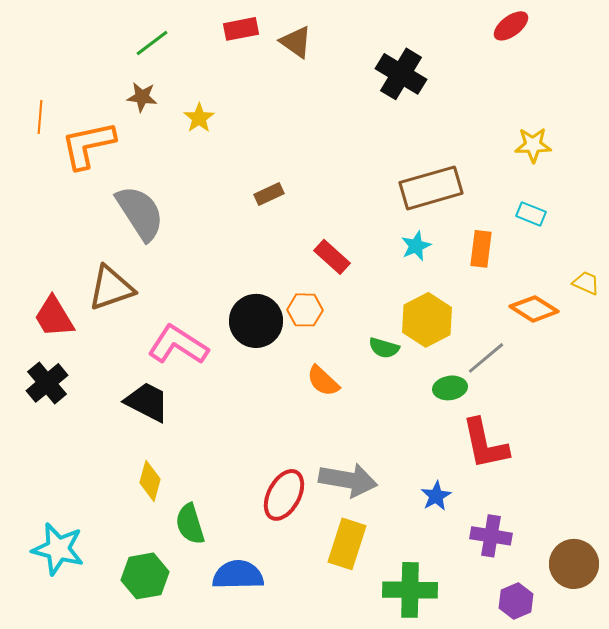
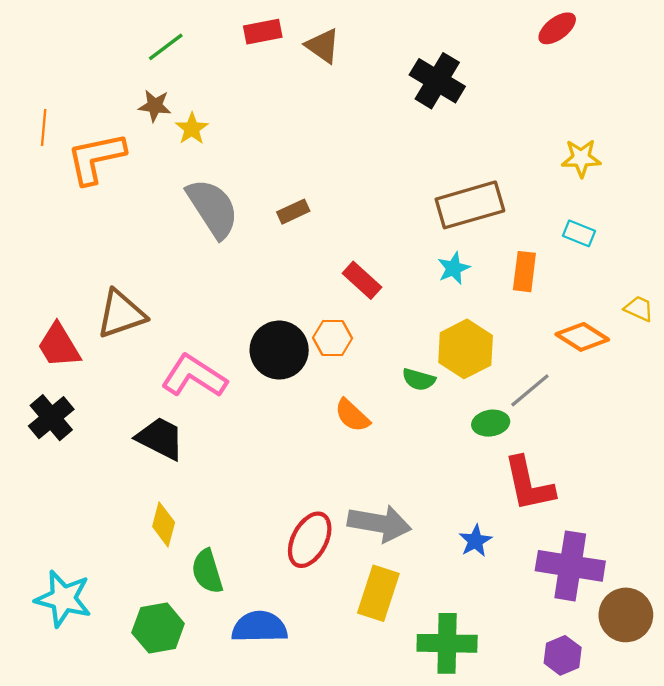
yellow star: (199, 118) -> (192, 129), moved
gray semicircle: (140, 213) -> (213, 208), moved
purple cross: (491, 536) -> (570, 566), moved, size x1.5

